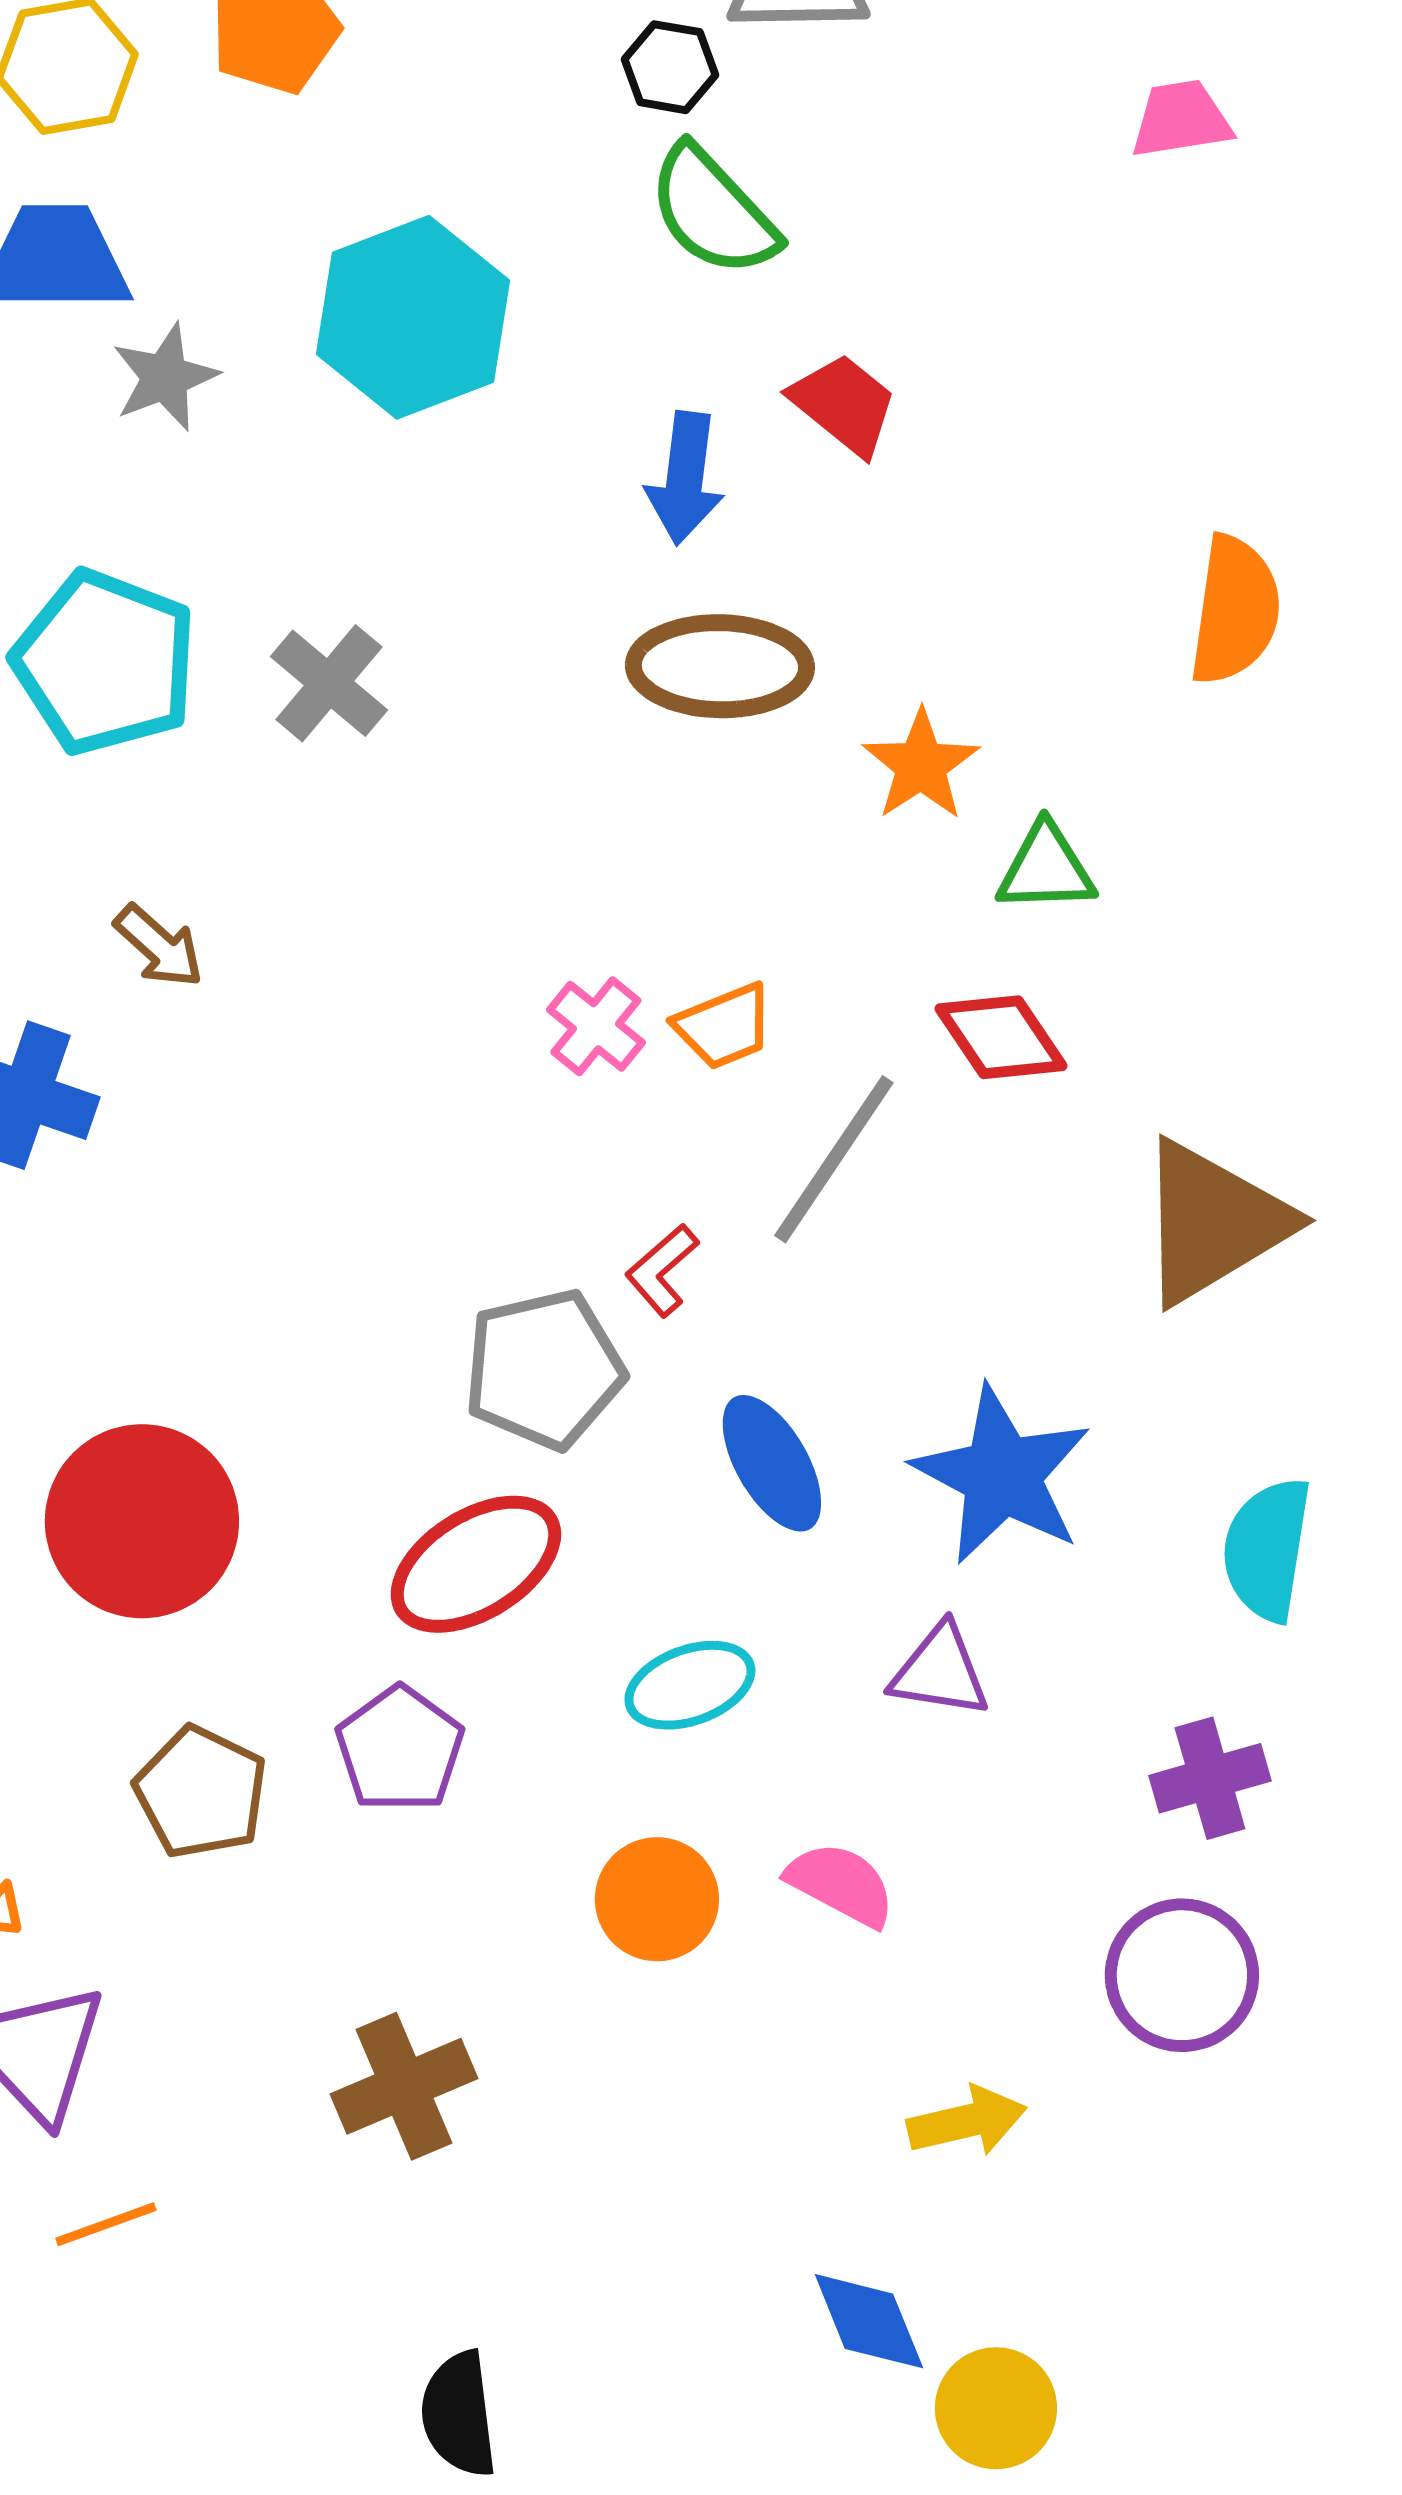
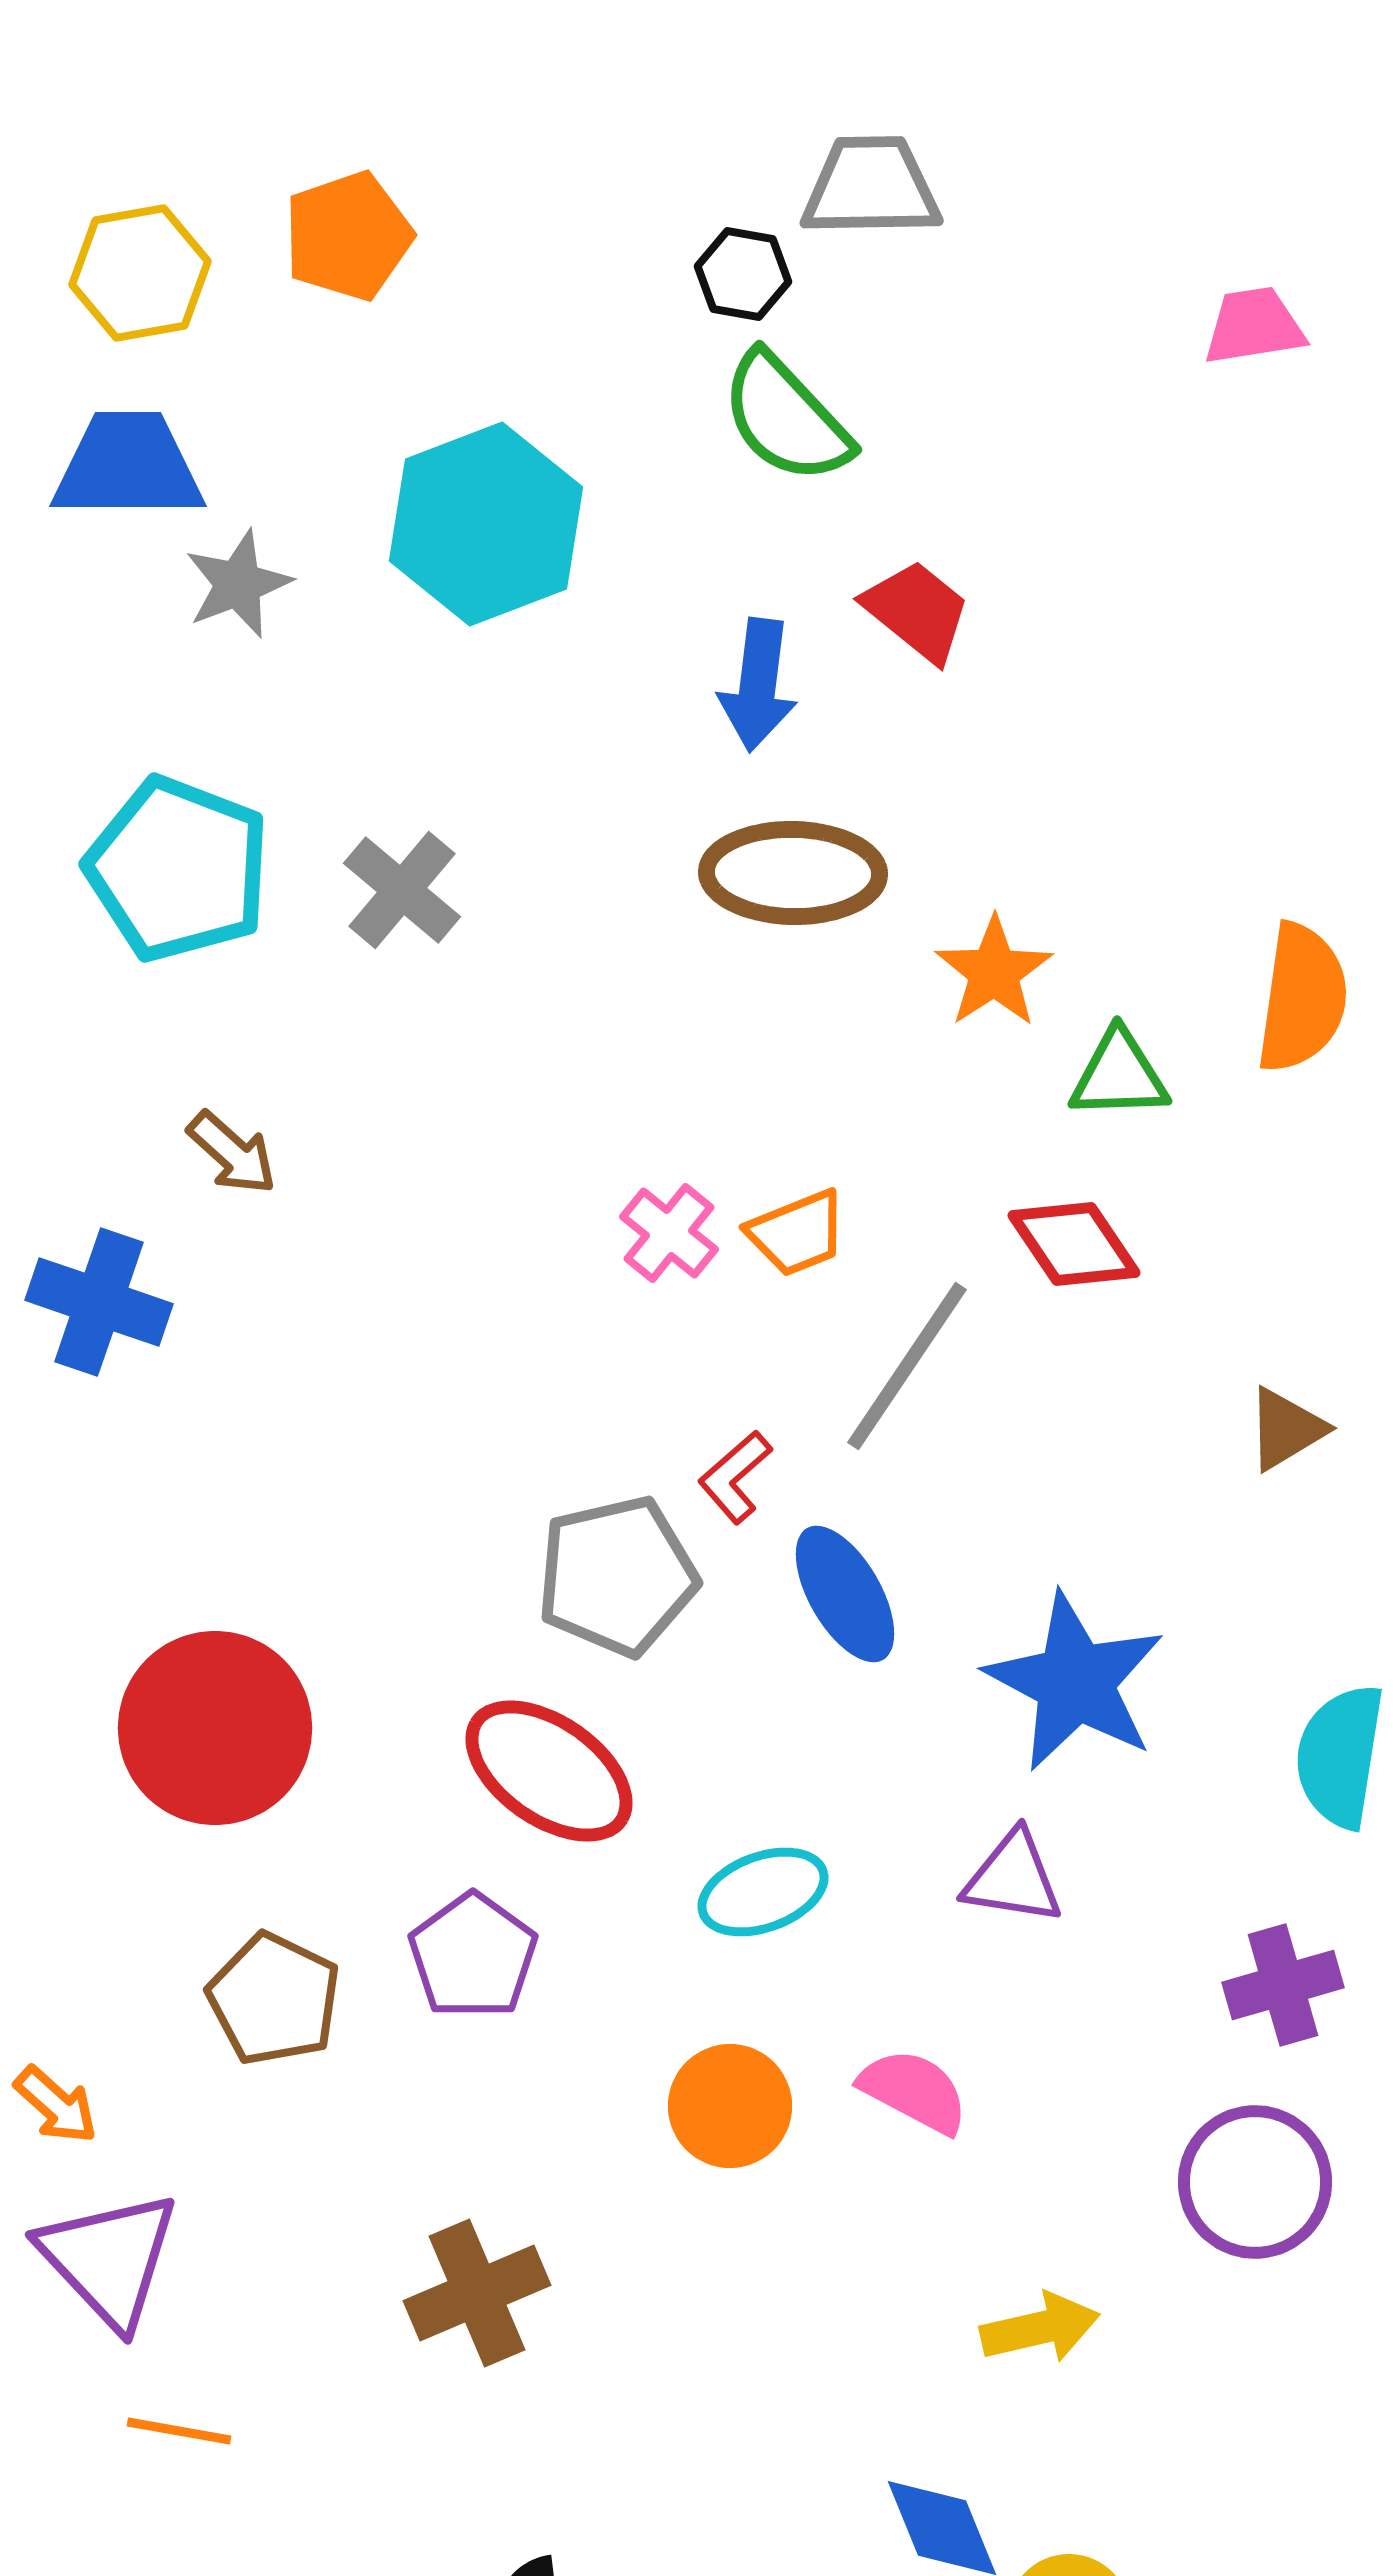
orange semicircle: (1235, 610) -> (1302, 998), moved
brown triangle: (1213, 1222) -> (1286, 1429), size x0.5
blue ellipse: (772, 1463) -> (845, 1594), moved
red ellipse: (476, 1564) -> (549, 1771), turned 67
orange line: (106, 2224) -> (179, 2431), turned 30

